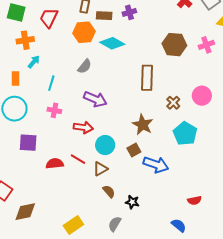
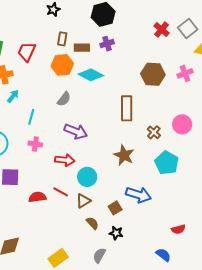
brown square: (134, 150) -> (115, 208), moved

